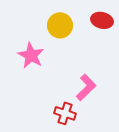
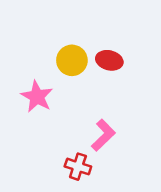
red ellipse: (102, 20) -> (109, 60), moved

